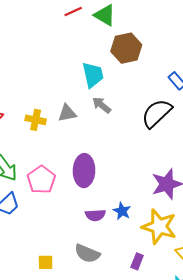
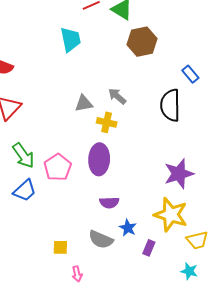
cyan trapezoid: (93, 75) -> (71, 39), moved
black semicircle: (157, 113) -> (170, 105), turned -48
yellow cross: (36, 120) -> (107, 122), moved
blue star: (122, 211) -> (128, 228), moved

